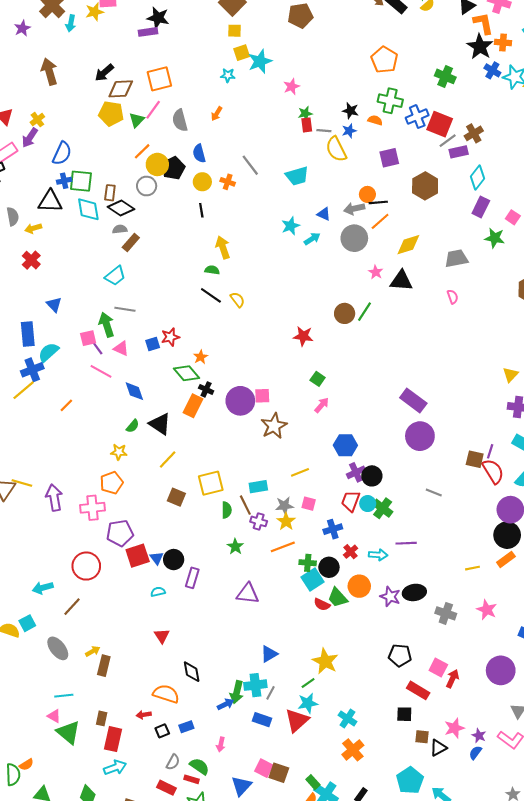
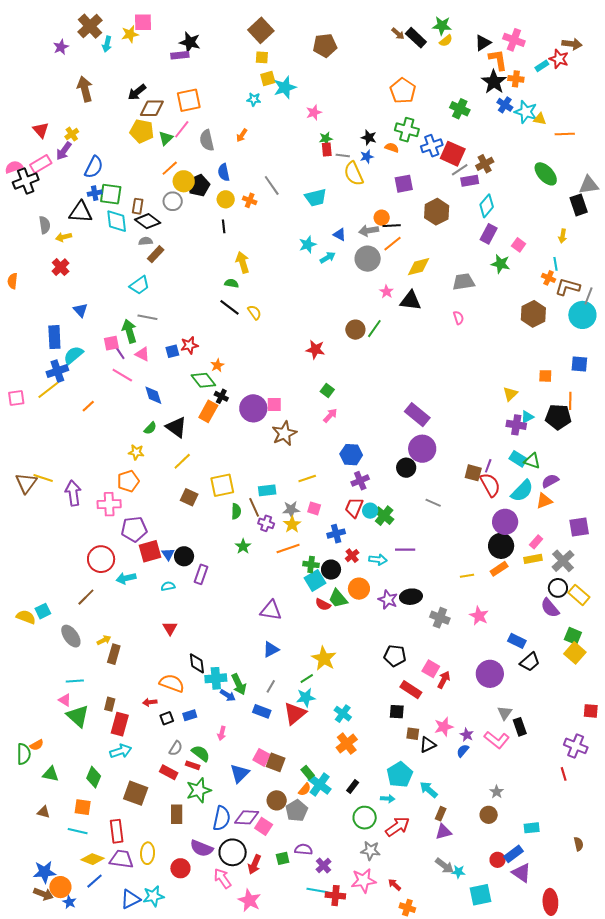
black circle: (372, 476) -> (406, 468), moved
cyan arrow: (43, 588) -> (126, 578), moved
purple triangle: (248, 594) -> (271, 610), moved
cyan cross: (255, 685) -> (216, 678), moved
green arrow: (237, 692) -> (239, 684), turned -40
blue arrow: (226, 704) -> (228, 695), turned 56

